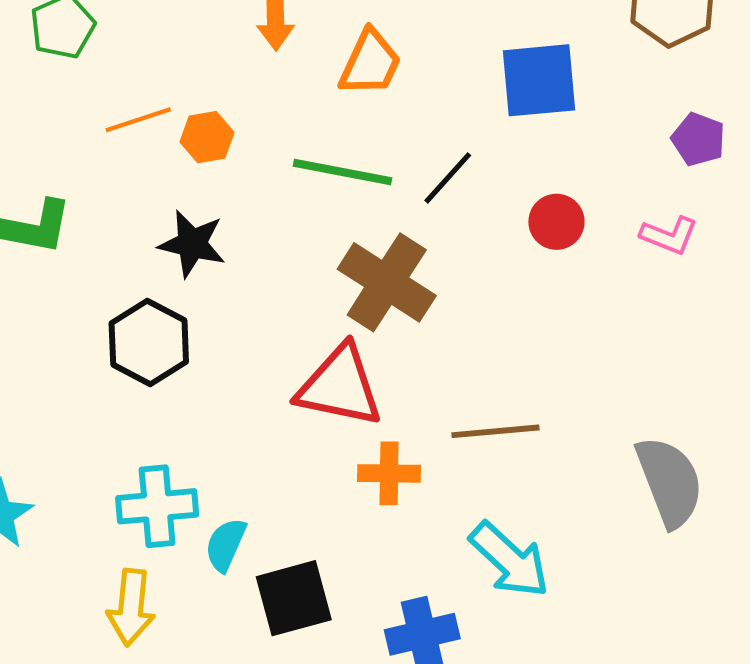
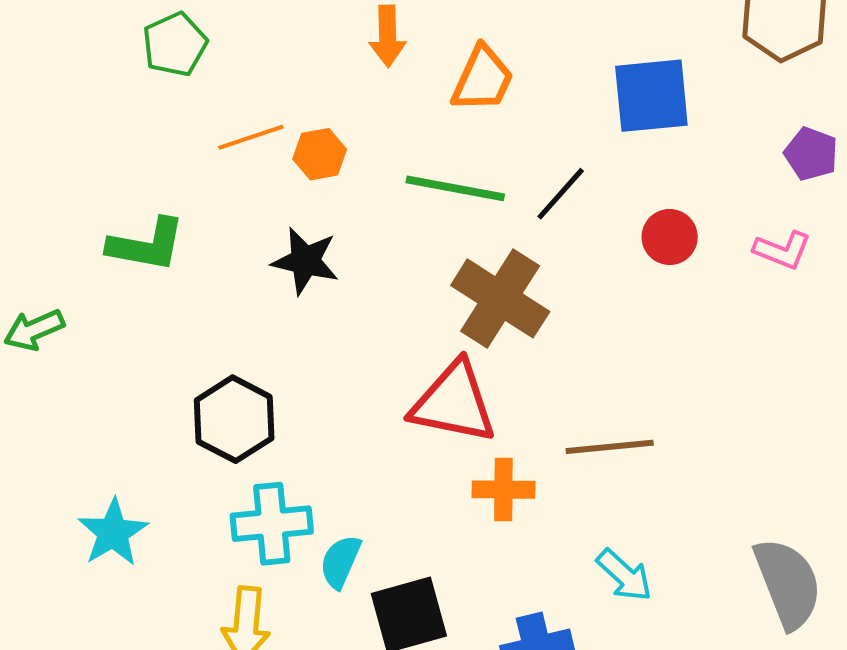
black hexagon: (149, 343) -> (234, 419), moved
gray semicircle: (670, 482) -> (788, 583), moved
cyan arrow: (509, 560) -> (624, 575), size x0.7

